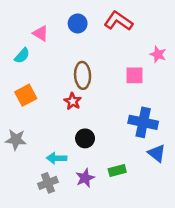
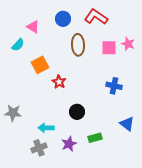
brown ellipse: (83, 75) -> (78, 45), moved
pink square: (134, 75) -> (109, 48), moved
orange square: (26, 95) -> (40, 65), moved
blue cross: (143, 122) -> (114, 86), moved, size x0.7
black circle: (85, 138) -> (77, 112), moved

